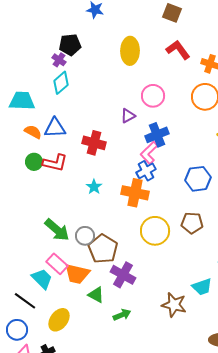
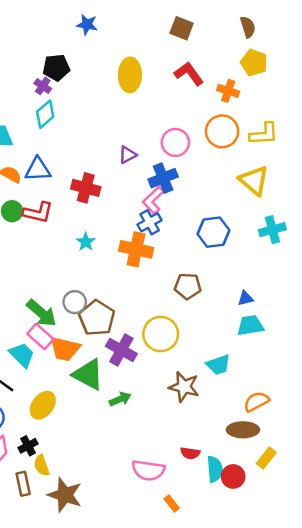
pink circle: (153, 96) -> (175, 142), moved
brown pentagon: (192, 223) -> (188, 286), moved
green arrow: (57, 230) -> (42, 313), moved
yellow circle: (155, 231) -> (161, 334), moved
green triangle: (96, 295) -> (88, 375), size x1.6

